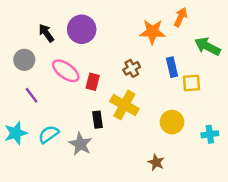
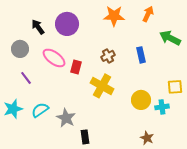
orange star: (152, 32) -> (114, 16), moved
yellow square: (192, 83) -> (175, 87), moved
black rectangle: (98, 120) -> (85, 137), moved
cyan cross: (210, 134) -> (162, 107), moved
brown star: (156, 162) -> (147, 138), moved

